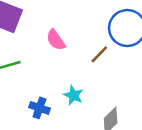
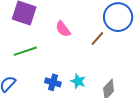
cyan star: (73, 95) -> (78, 81), moved

